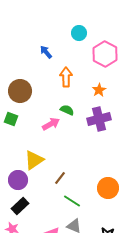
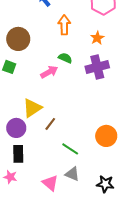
brown line: (60, 178) -> (50, 124), moved
black rectangle: (20, 206) -> (18, 154), turned -48

